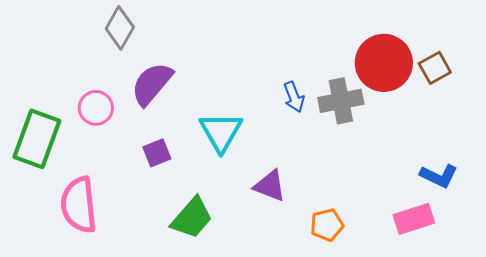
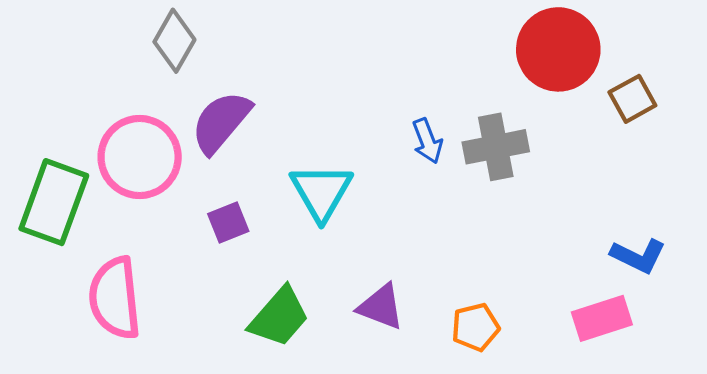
red circle: (384, 63) -> (558, 49), moved
pink circle: (96, 108) -> (140, 157), size x1.6
purple triangle: (270, 186) -> (381, 307), moved

